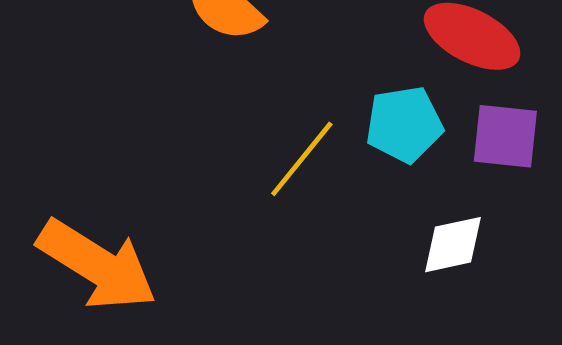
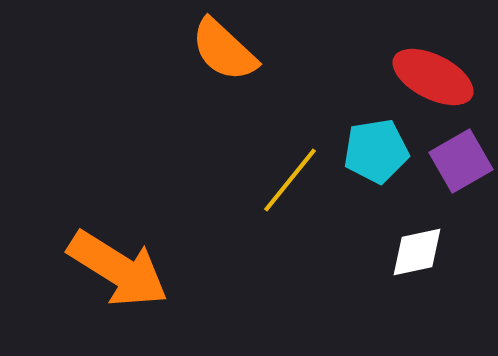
purple square: (505, 136) -> (461, 161), turned -36

